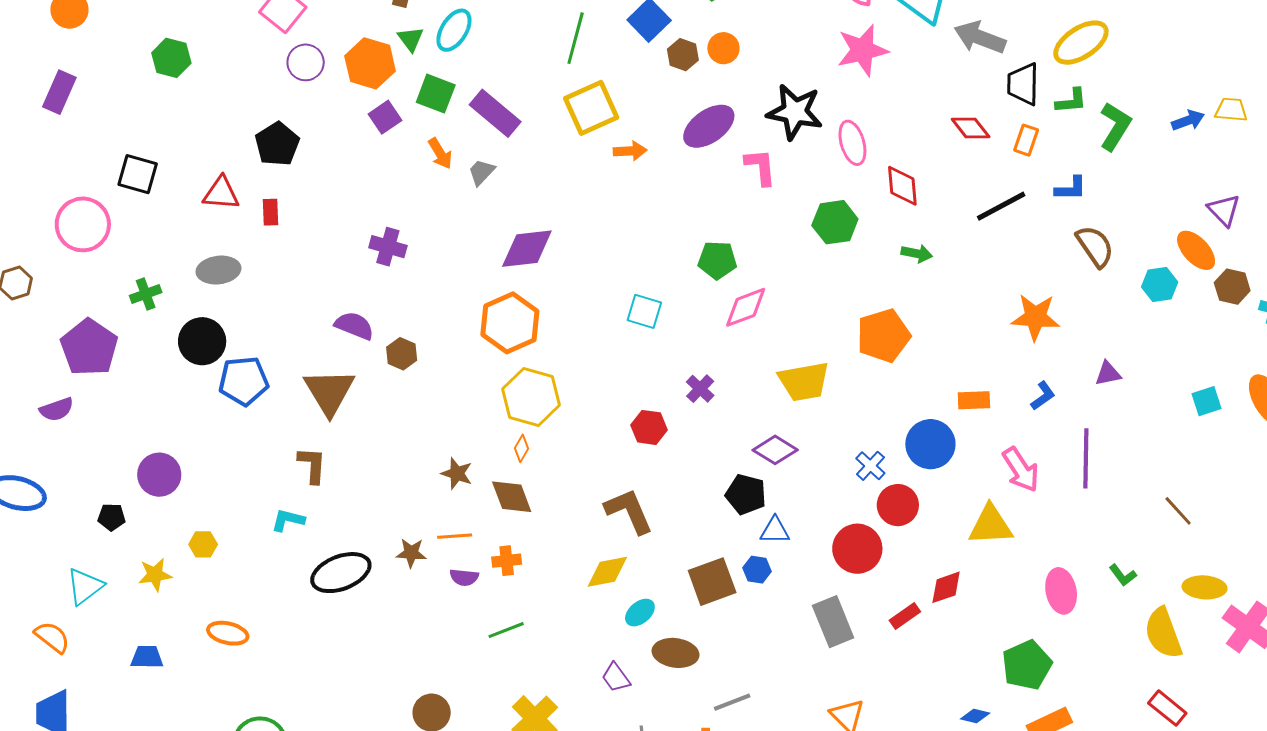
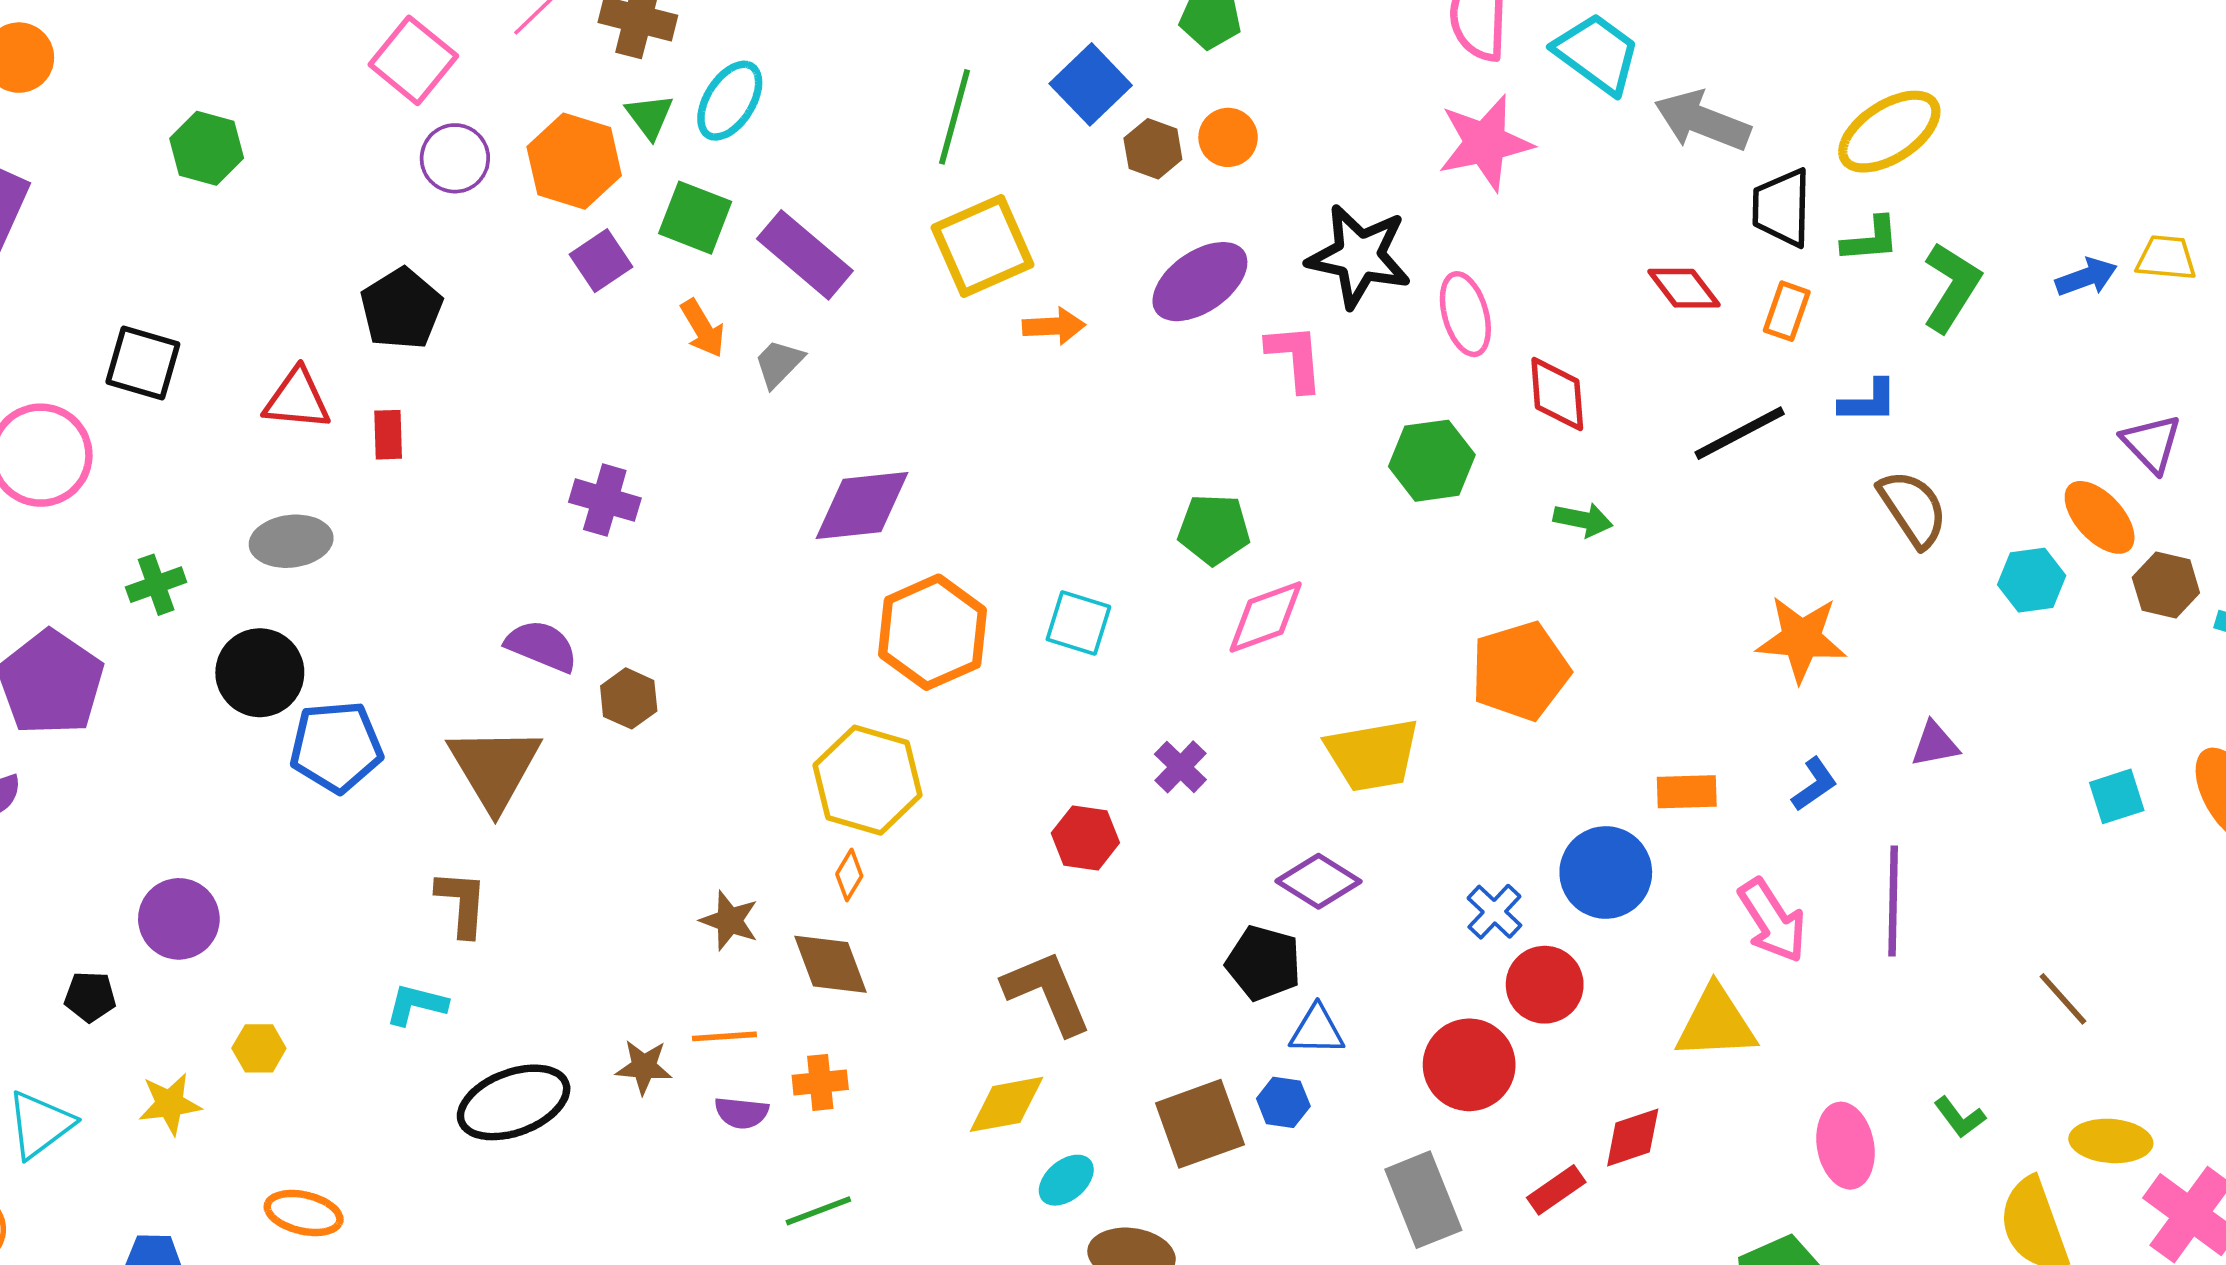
orange hexagon: (510, 323) -> (932, 632), moved

